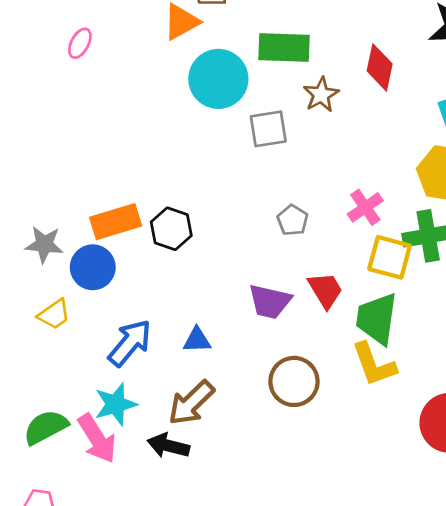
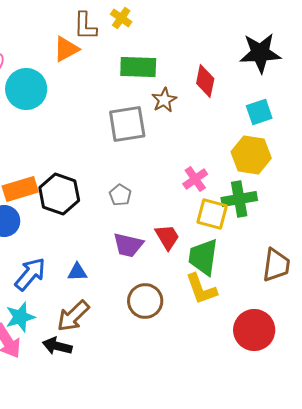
cyan circle: (218, 79) -> (26, 89), moved
gray square: (268, 129) -> (127, 124), size x1.4
gray pentagon: (293, 220) -> (120, 195), moved
black hexagon: (171, 229) -> (59, 194), size x1.4

